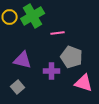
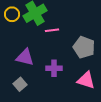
pink line: (58, 33) -> (52, 30), moved
gray pentagon: (72, 57) -> (84, 47), moved

